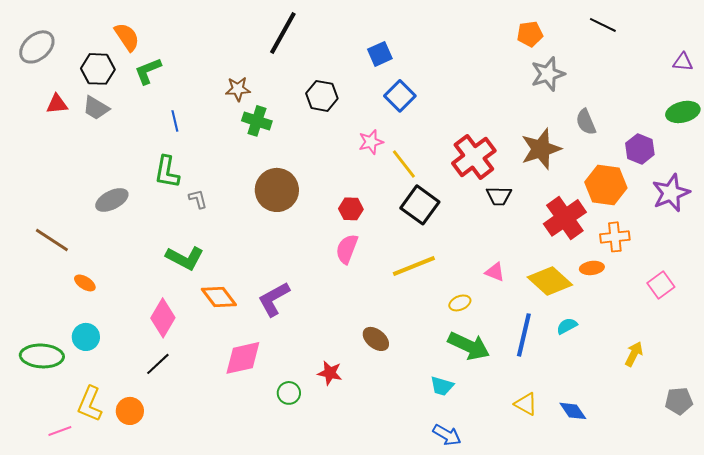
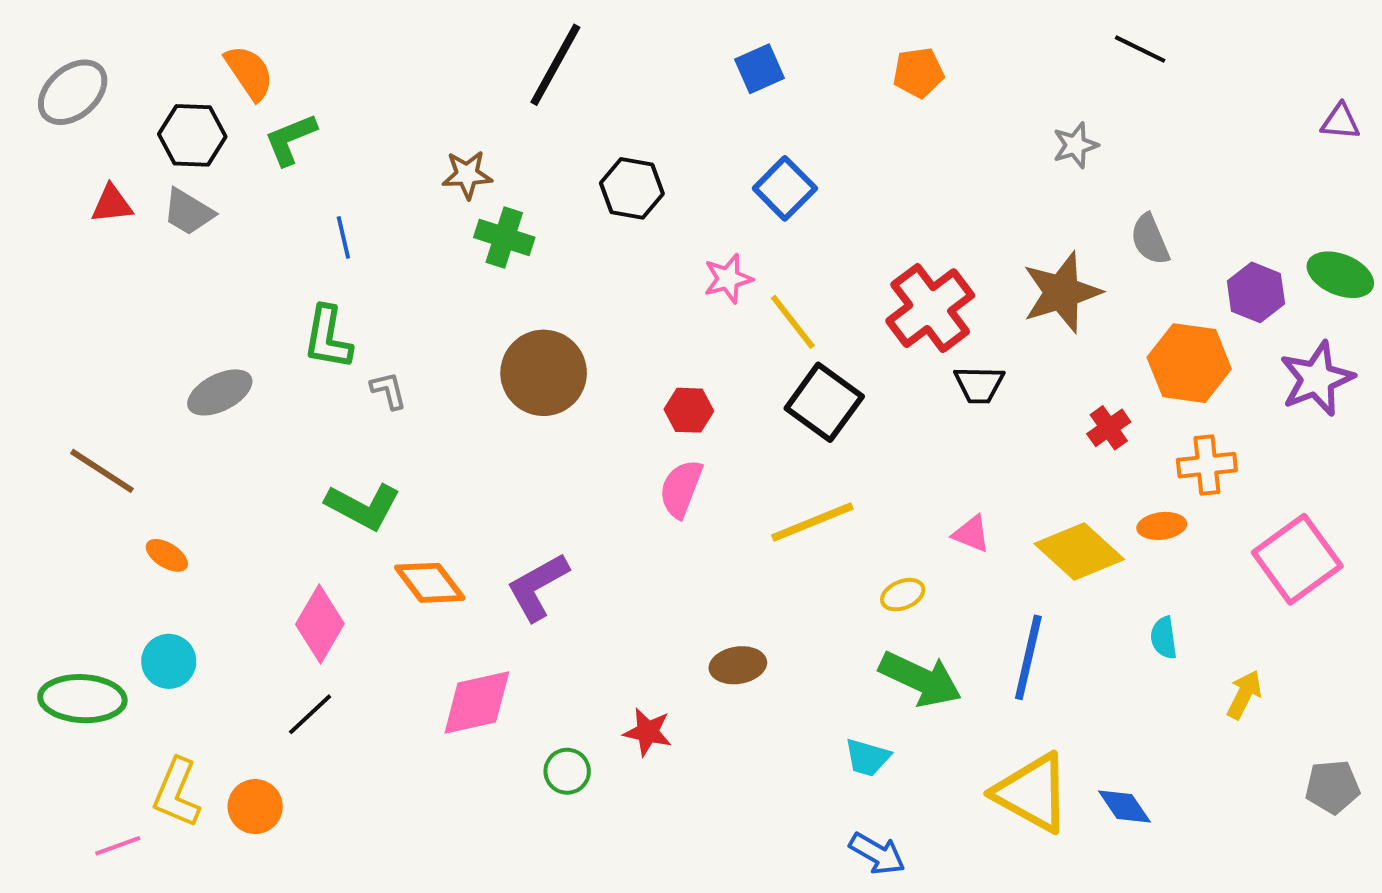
black line: (603, 25) -> (1140, 49), moved
orange pentagon: (530, 34) -> (918, 73), moved
blue square: (380, 54) -> (759, 69), moved
gray star: (548, 74) -> (1075, 145), size x0.7
green ellipse: (683, 112) -> (1340, 275), moved, turned 36
red cross: (565, 218) -> (1109, 428), size x0.5
pink square: (661, 285) -> (1297, 559), size x1.6
cyan semicircle: (567, 326) -> (1164, 638), moved, turned -70
brown ellipse: (376, 339) -> (738, 665), turned -48
yellow triangle: (526, 404) -> (1032, 793), size x1.8

